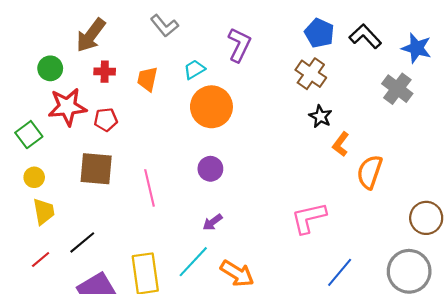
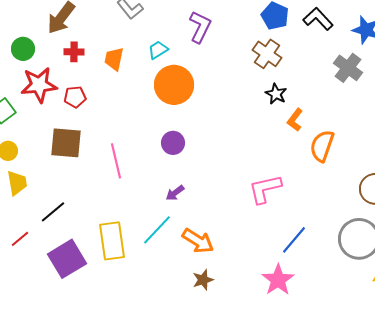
red line: (41, 260) -> (20, 239), moved

